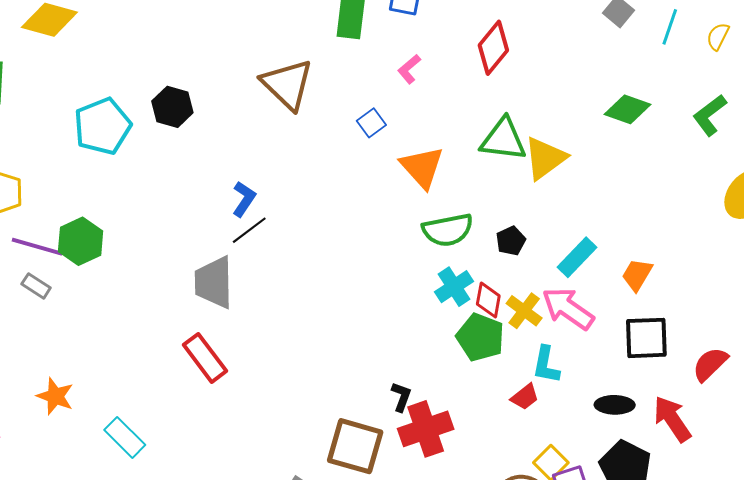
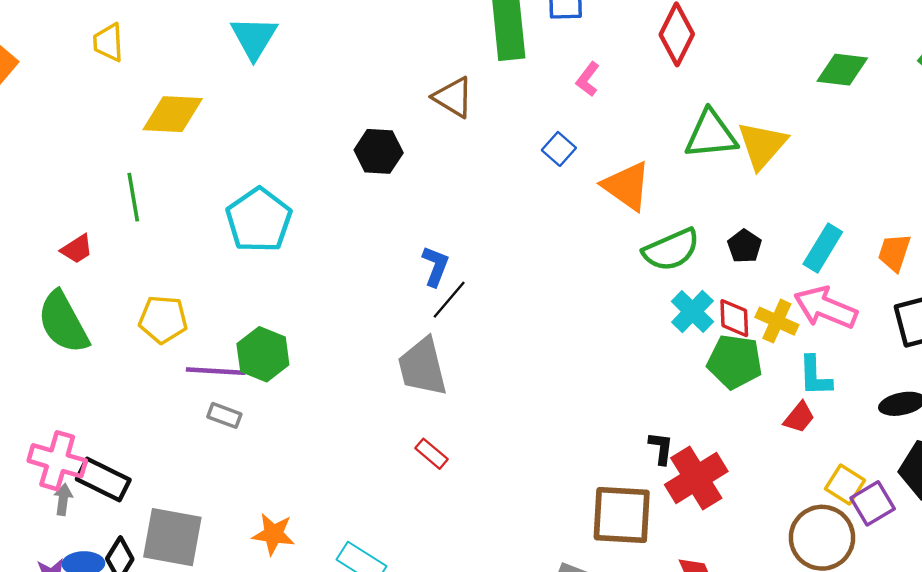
brown triangle: (287, 84) -> (453, 97), moved, size x0.7
black hexagon: (172, 107) -> (379, 151), moved
red rectangle: (205, 358) -> (431, 454), size x0.6

